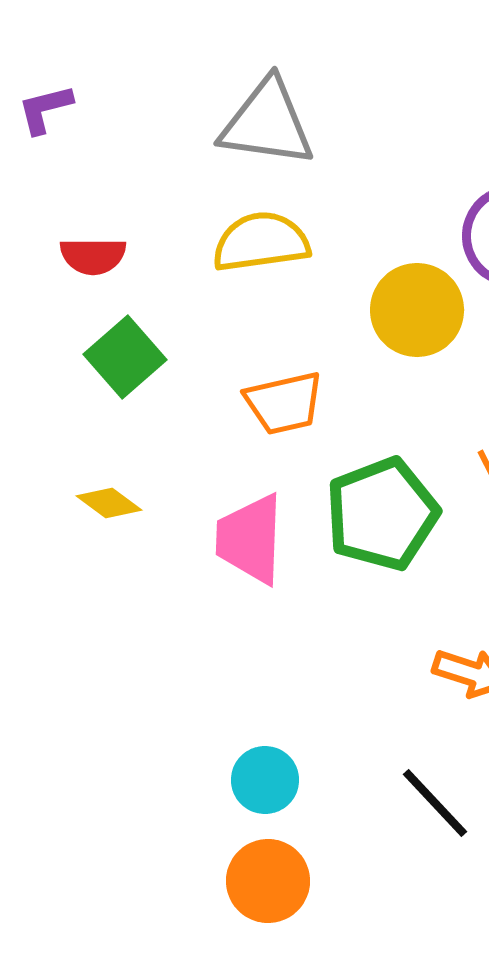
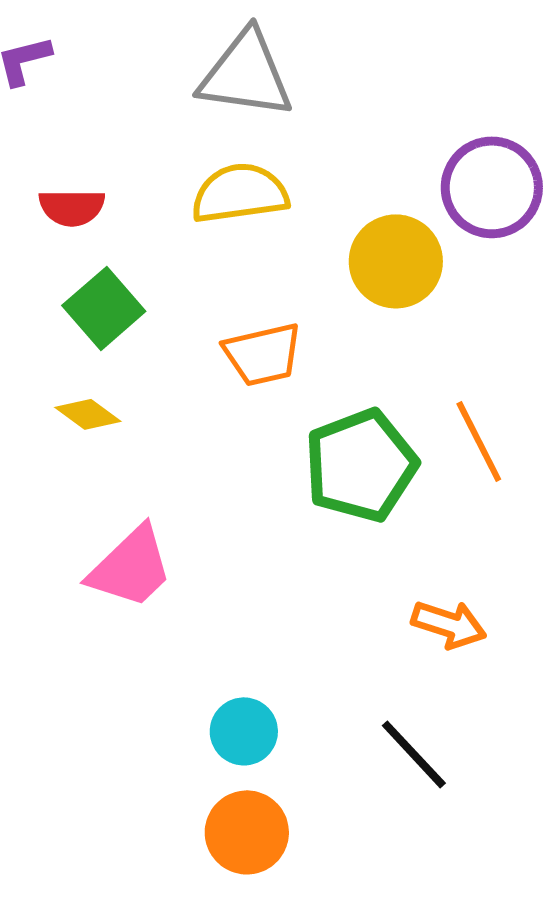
yellow diamond: (109, 503) -> (88, 414), moved
pink trapezoid: (250, 539) -> (131, 567), moved, turned -136

